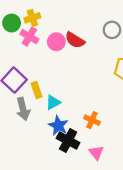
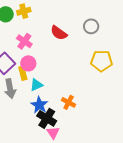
pink cross: (29, 37) -> (24, 41), moved
pink circle: (56, 42) -> (28, 63), moved
pink triangle: (96, 153) -> (53, 133), moved

